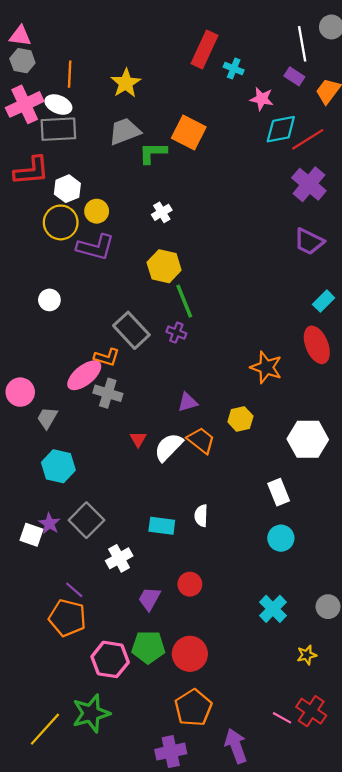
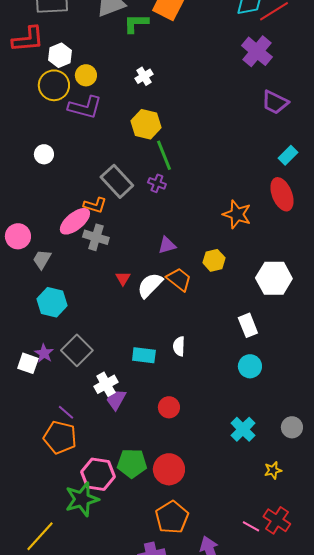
purple cross: (309, 184) -> (257, 51), moved
purple trapezoid: (149, 599) -> (116, 399), moved
green star: (91, 713) -> (82, 499), moved

